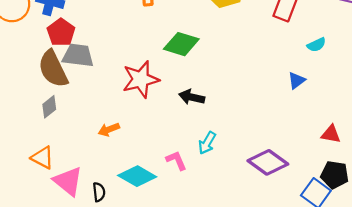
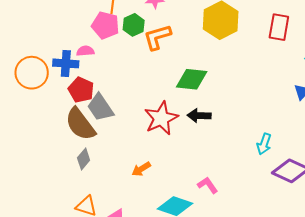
gray trapezoid: (78, 55) -> (100, 108), turned -120
black arrow: (192, 97) -> (199, 116), moved
cyan arrow: (207, 143) -> (264, 144), moved

